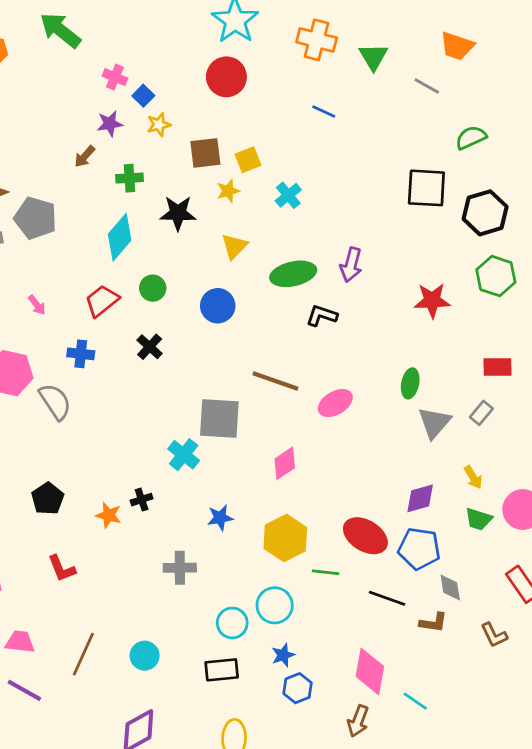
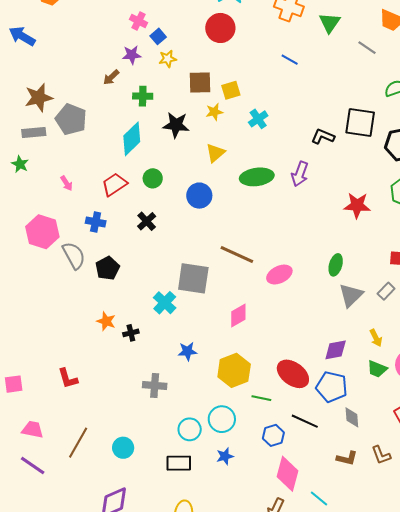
black L-shape: (322, 316) -> (323, 137), moved
black pentagon: (48, 499) -> (107, 268), moved
orange star: (109, 515) -> (106, 321), moved
brown L-shape: (433, 623) -> (347, 458), moved
blue hexagon: (298, 688) -> (273, 435), moved

